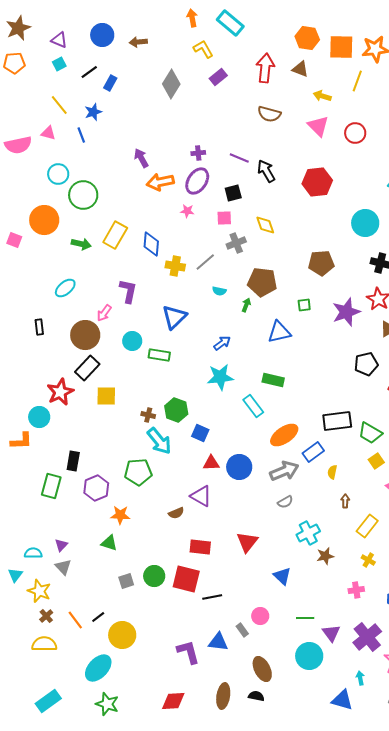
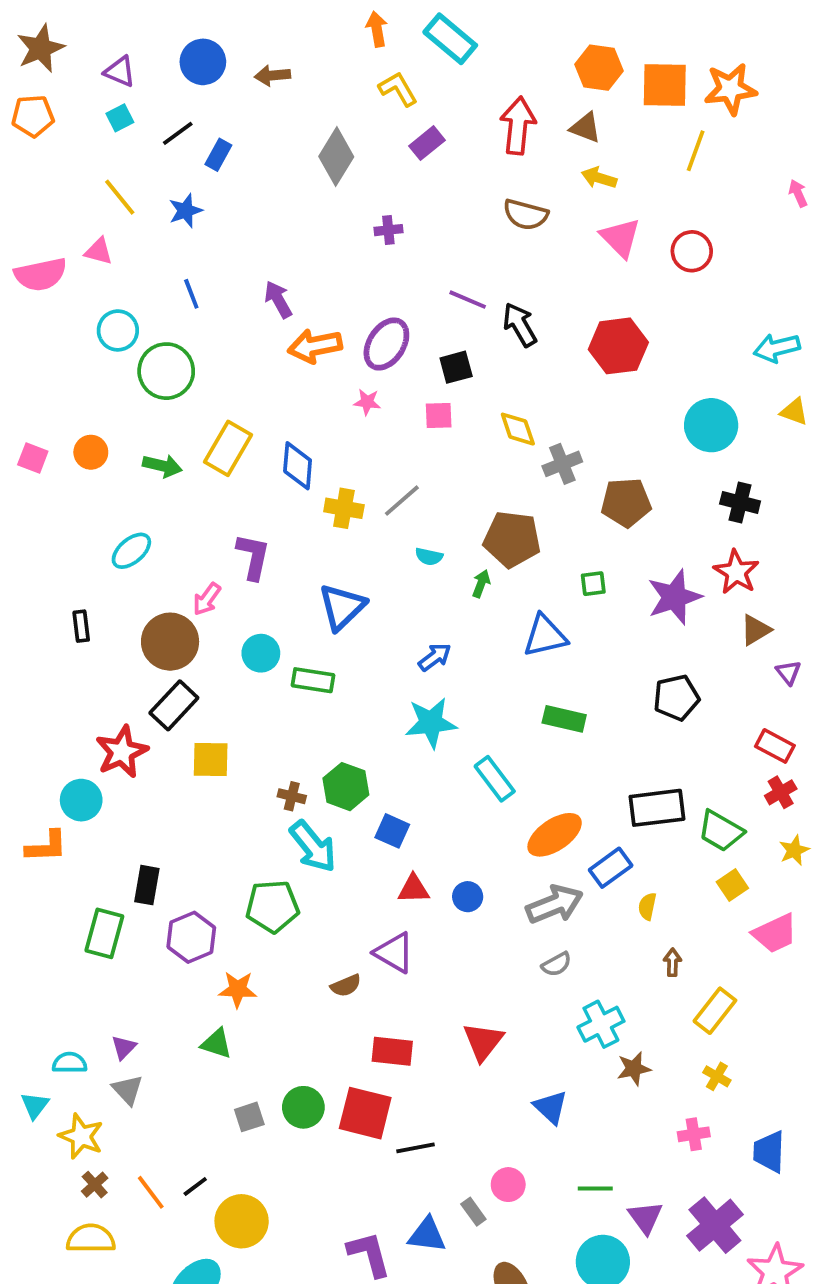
yellow arrow: (322, 96) -> (599, 178), moved
blue line: (81, 135) -> (191, 294), moved
purple cross: (198, 153) -> (388, 230), moved
orange circle: (44, 220) -> (91, 452), moved, size x0.6
gray cross: (236, 243) -> (562, 464), moved
black pentagon: (366, 364) -> (676, 698), moved
green rectangle: (273, 380) -> (564, 719), moved
blue circle: (239, 467) -> (468, 897), size x0.6

